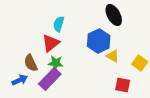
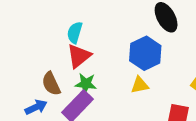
cyan semicircle: (59, 24) -> (75, 33), moved
yellow triangle: (113, 56) -> (140, 85), moved, turned -40

